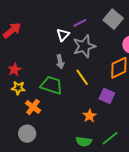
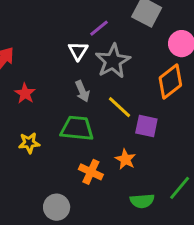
red star: (14, 70) -> (25, 93), moved
purple square: (107, 96) -> (146, 126), moved
orange cross: (33, 107) -> (91, 172), moved
orange star: (90, 116) -> (125, 159), moved

